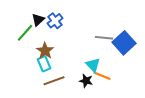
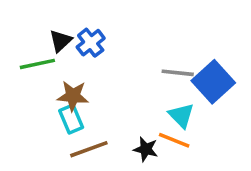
green line: (25, 33) -> (37, 64), turned 36
brown star: (45, 51) -> (73, 96), turned -30
cyan triangle: (93, 65) -> (181, 115), moved

